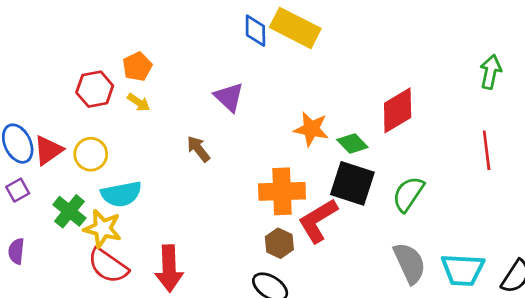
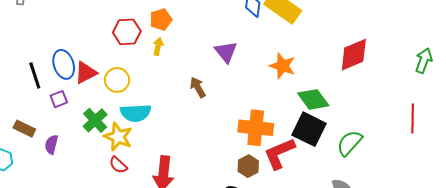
yellow arrow: (139, 102) -> (158, 46), turned -120
red diamond: (398, 110) -> (354, 55), moved
orange star: (311, 129) -> (283, 66), moved
green diamond: (352, 144) -> (313, 99), size x1.4
red semicircle: (108, 266) -> (118, 165), size x0.6

